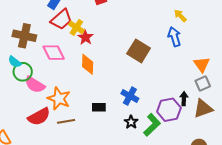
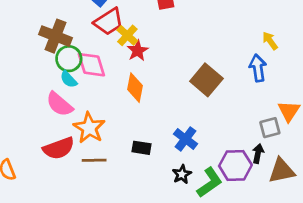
cyan semicircle: (15, 62) -> (69, 79), moved
green circle: (23, 72) -> (69, 59), moved
gray square: (203, 83) -> (270, 128), moved

